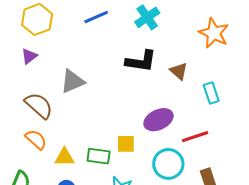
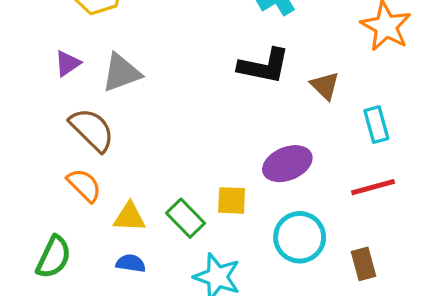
purple triangle: (29, 56) -> (68, 63), moved
gray triangle: (72, 81) -> (121, 73), moved
red line: (195, 137) -> (373, 187), moved
green rectangle: (99, 156) -> (186, 218), turned 35

